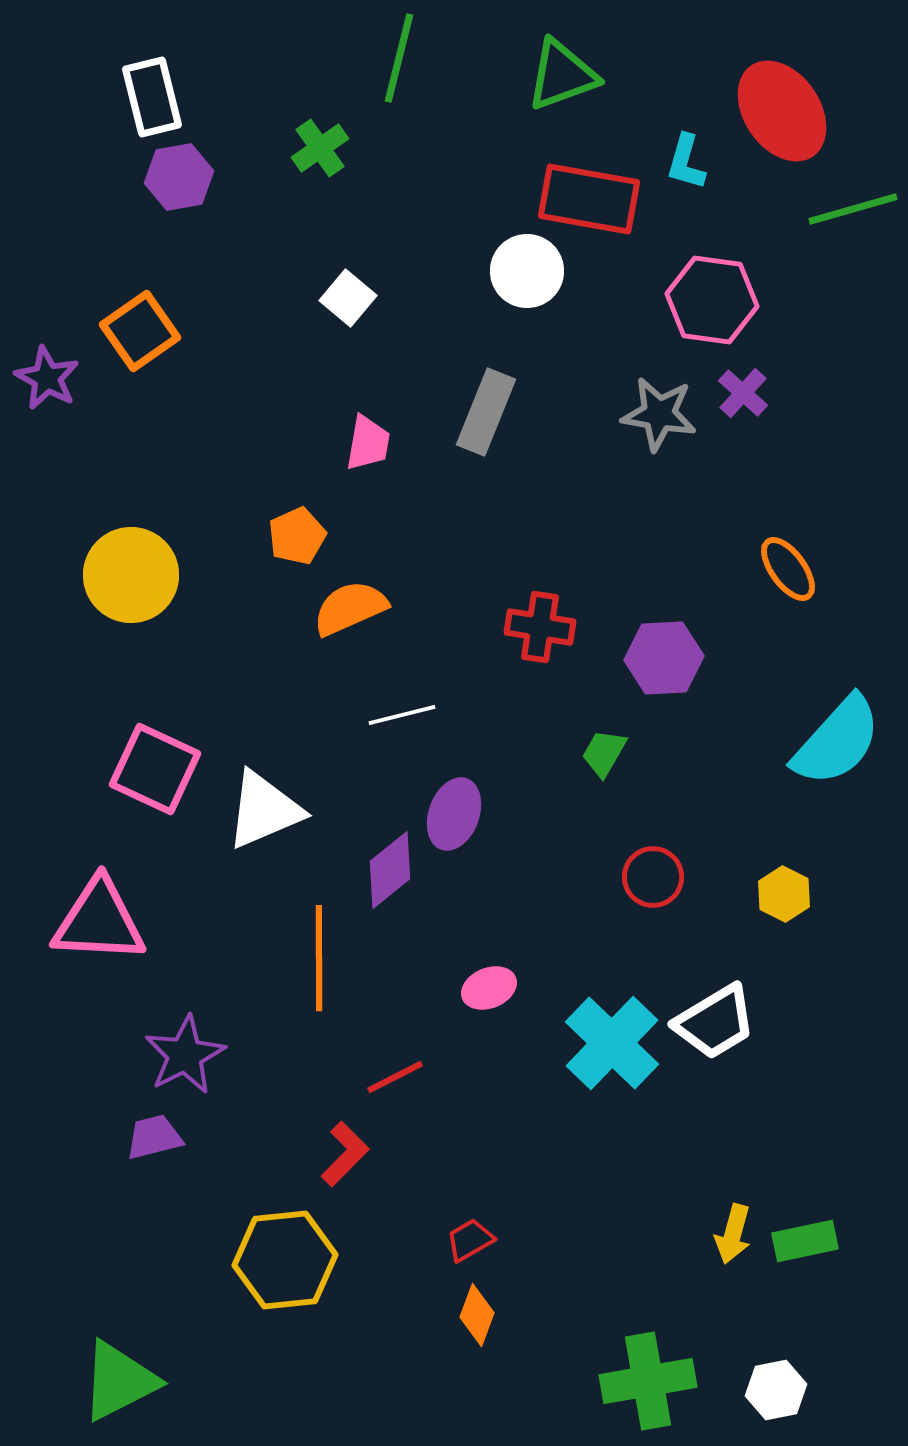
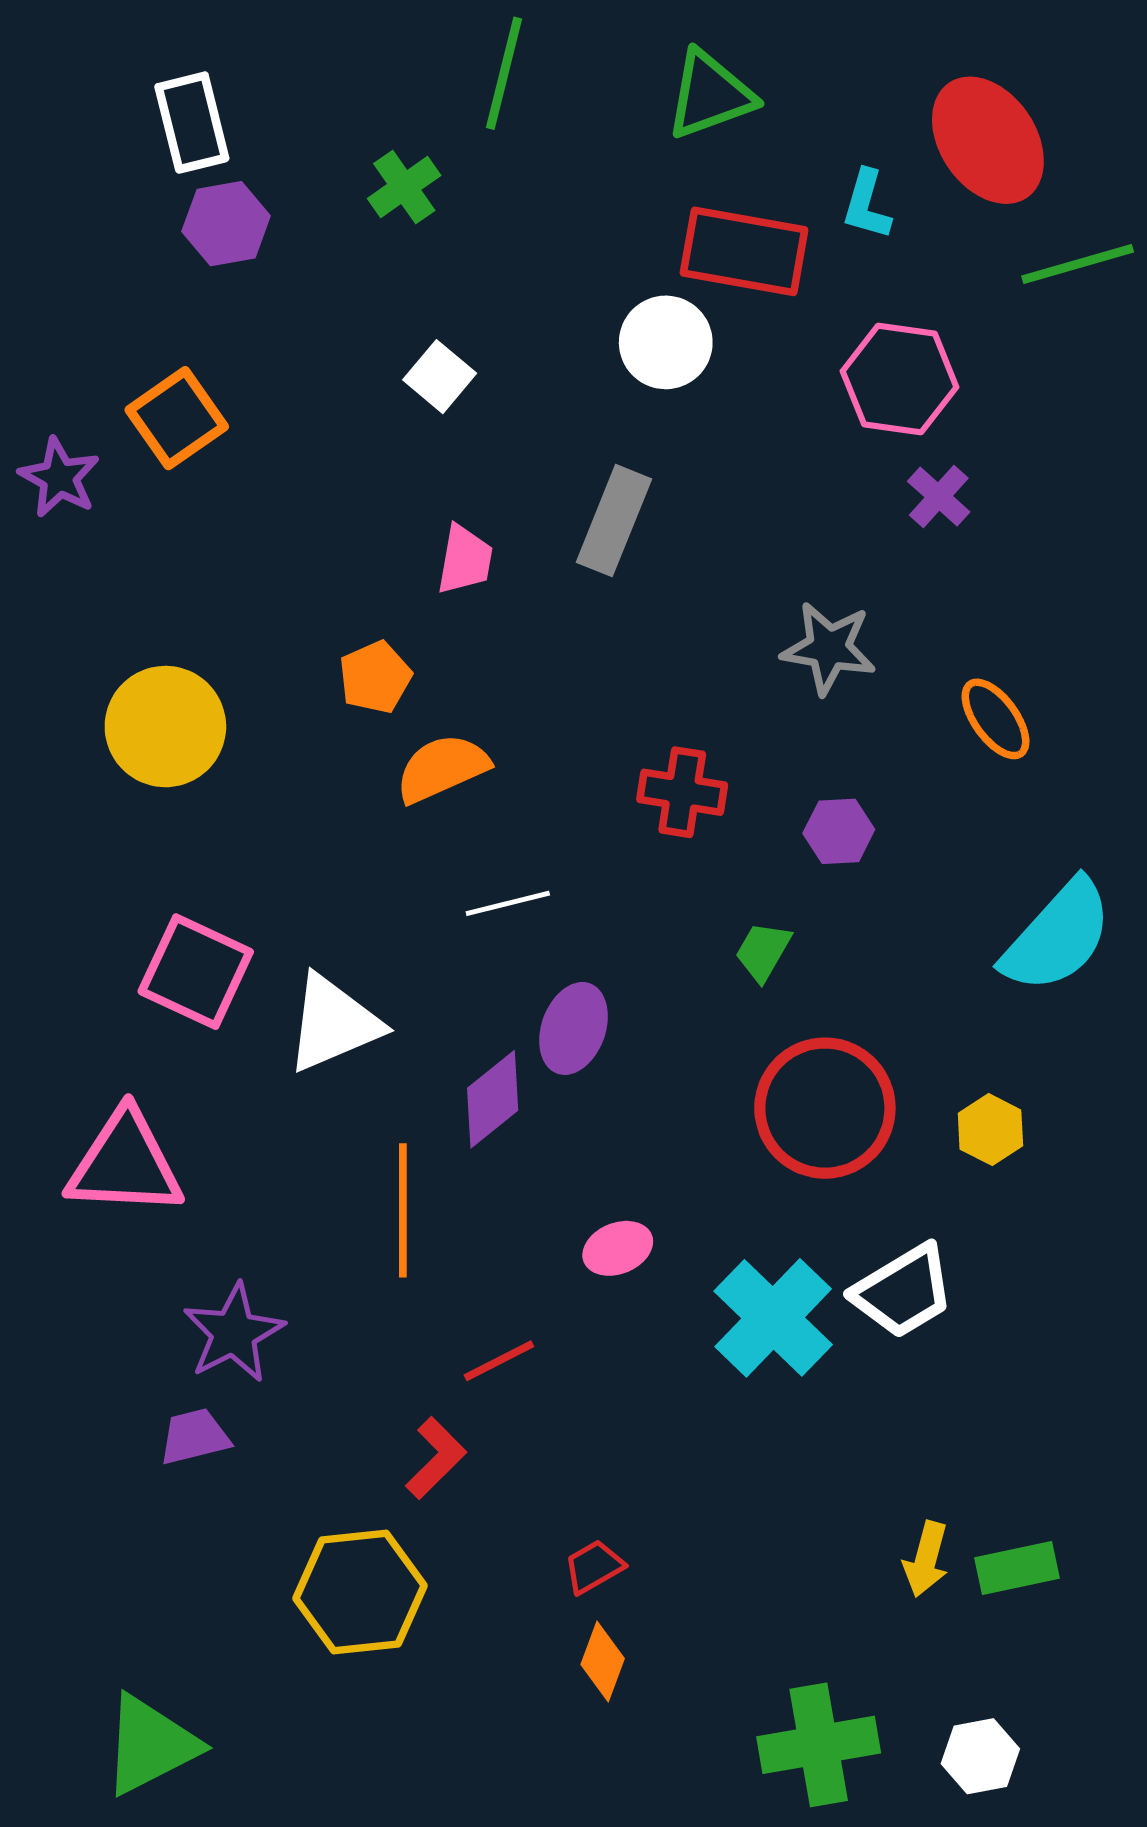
gray star: (659, 414) -> (829, 648), moved
purple hexagon: (664, 658) -> (839, 831), size x0.7
red circle: (653, 877) -> (825, 1108), size x1.8

